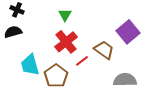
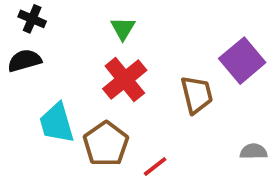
brown trapezoid: (104, 50) -> (197, 95), turned 40
red line: (82, 61) -> (155, 167), moved
gray semicircle: (125, 80) -> (254, 151), moved, size x0.6

